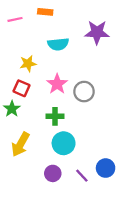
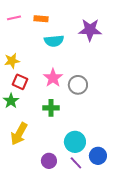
orange rectangle: (45, 12) -> (41, 19), moved
yellow star: (28, 64) -> (12, 61), moved
cyan circle: (64, 143) -> (75, 142), moved

